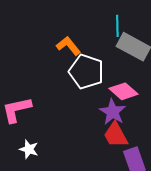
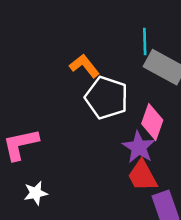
pink diamond: (123, 91) -> (152, 122), turned 68
white star: (29, 149) -> (36, 193), turned -30

